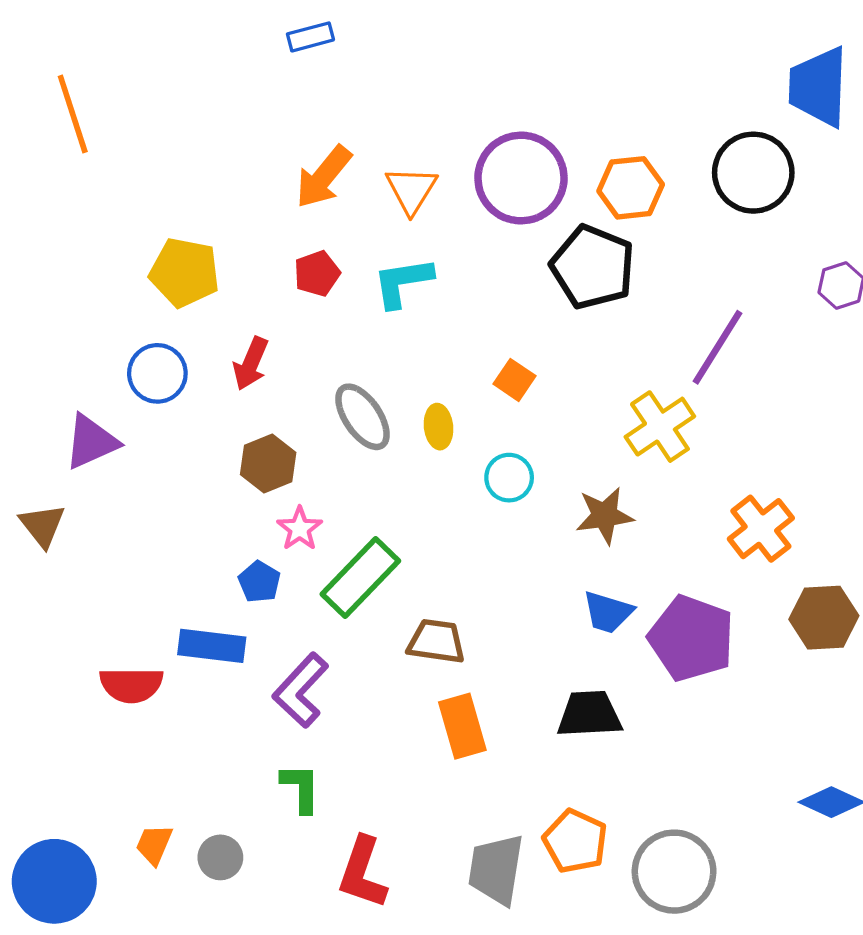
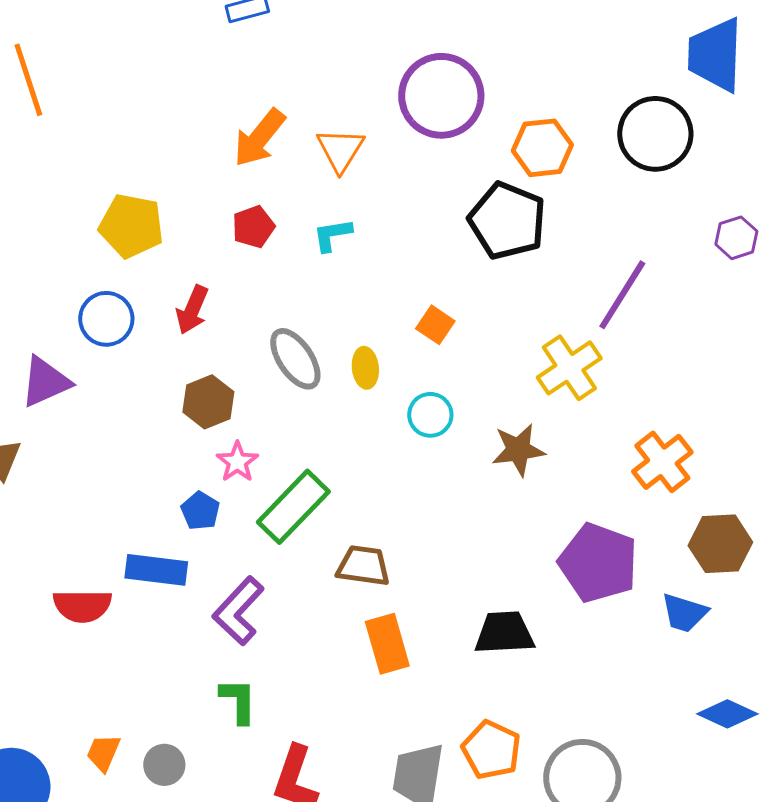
purple circle: (521, 178) -> (441, 96), moved
cyan L-shape: (403, 282) -> (332, 235), size x0.7
blue trapezoid: (608, 612) -> (684, 613), moved

